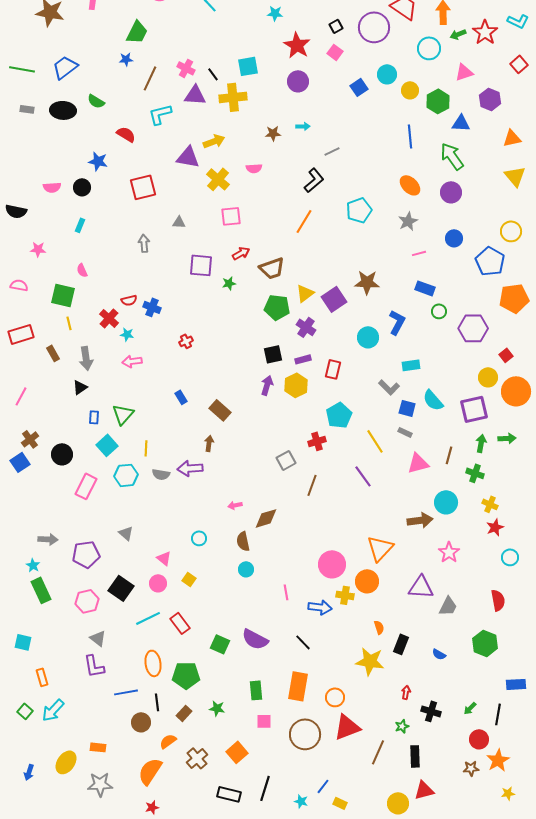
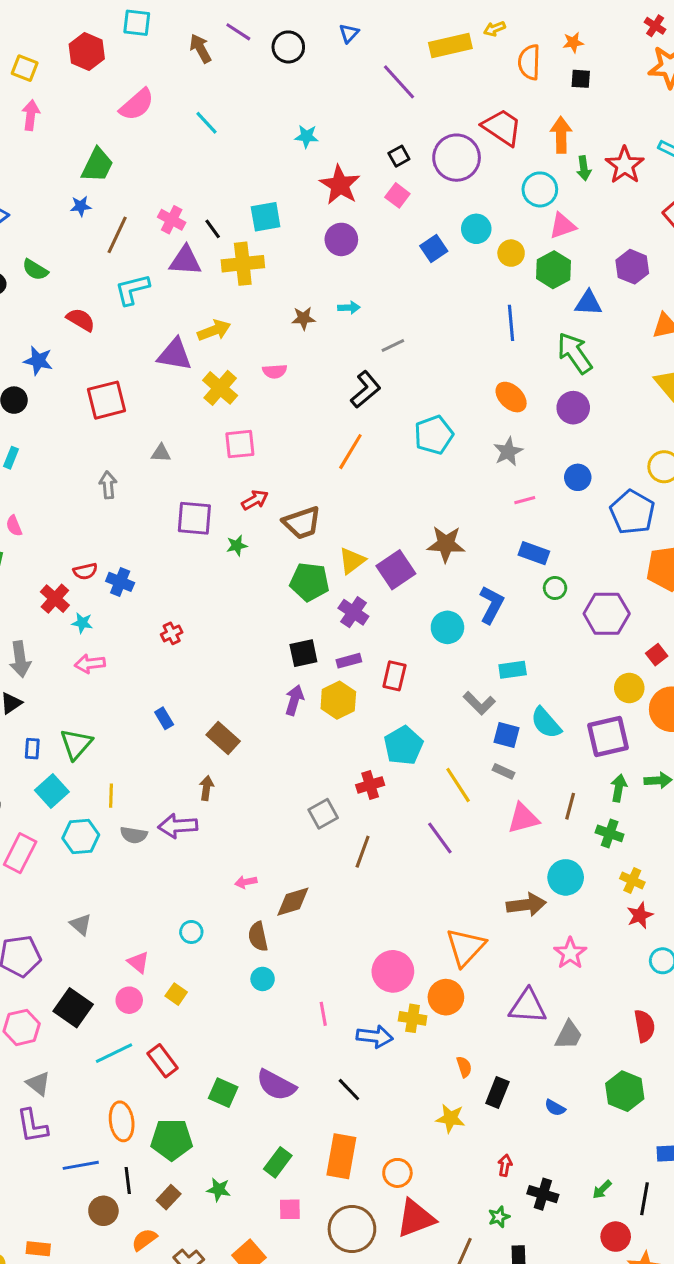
green arrow: (458, 34) -> (584, 168), turned -77
pink triangle: (464, 72) -> (563, 226), moved
yellow star: (370, 661) -> (450, 1118), size x0.7
green rectangle: (256, 690) -> (278, 1162), turned 42

